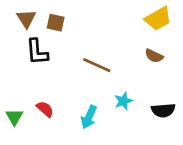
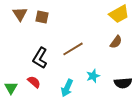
black L-shape: (37, 52) -> (40, 58), moved, turned 35
brown semicircle: (154, 56) -> (116, 42), turned -80
brown line: (97, 65) -> (73, 49), turned -55

